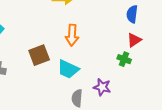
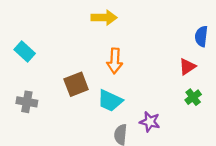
blue semicircle: (132, 14) -> (201, 36), moved
green cross: (124, 59) -> (193, 97), moved, turned 32

